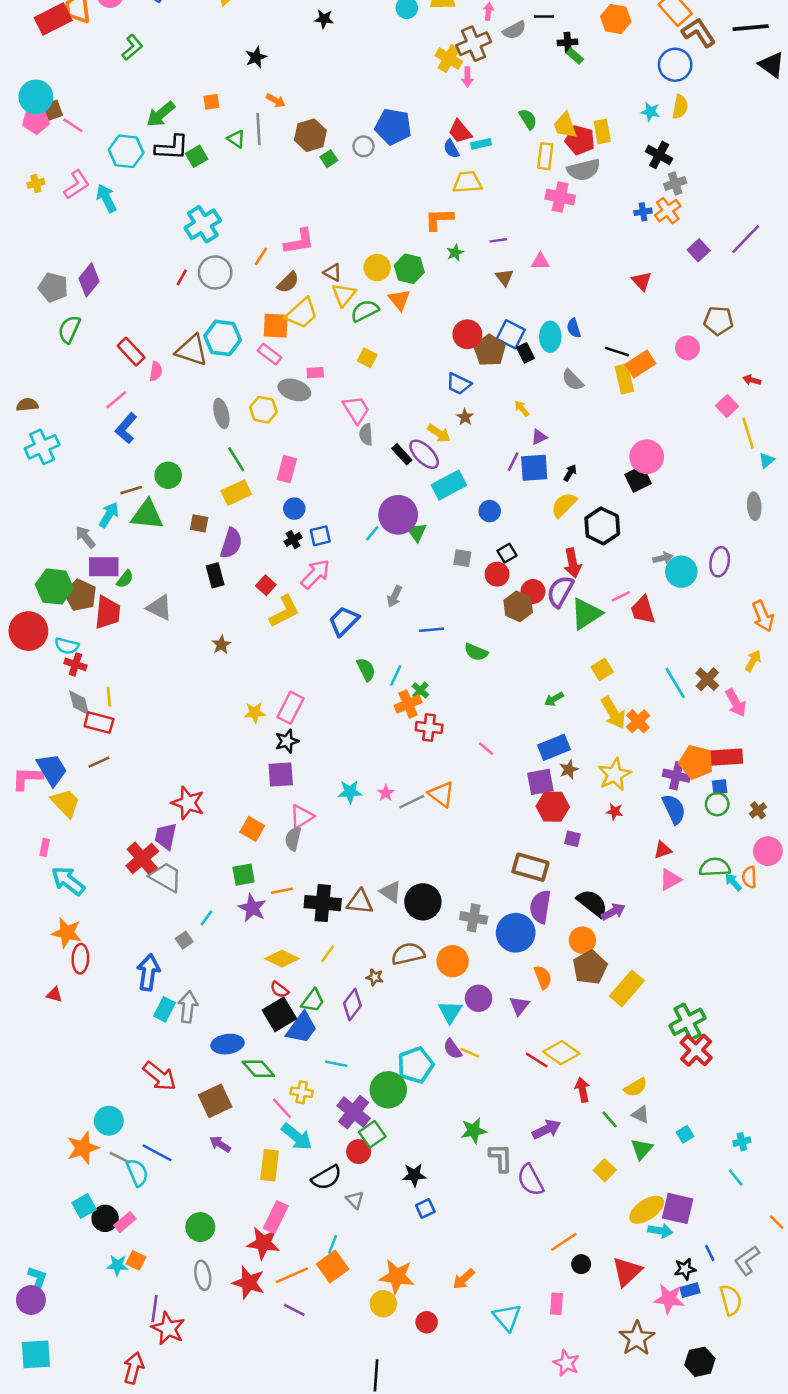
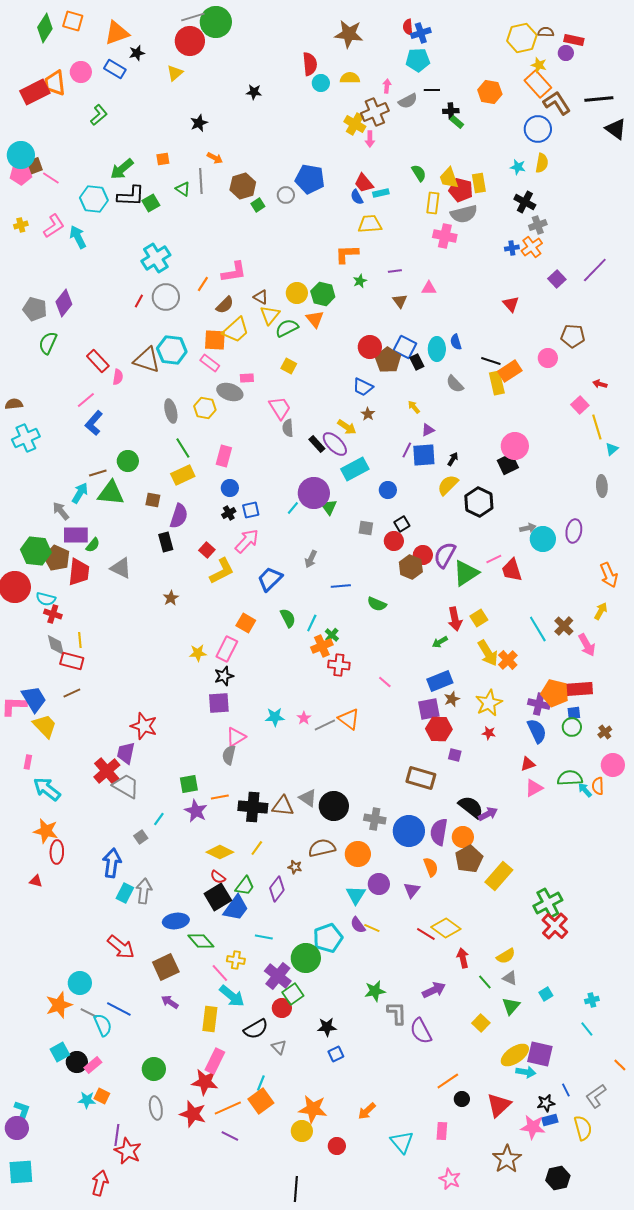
red arrow: (573, 563) -> (455, 619), moved
orange square: (252, 829) -> (246, 623), moved
purple semicircle: (540, 907) -> (439, 832), moved

